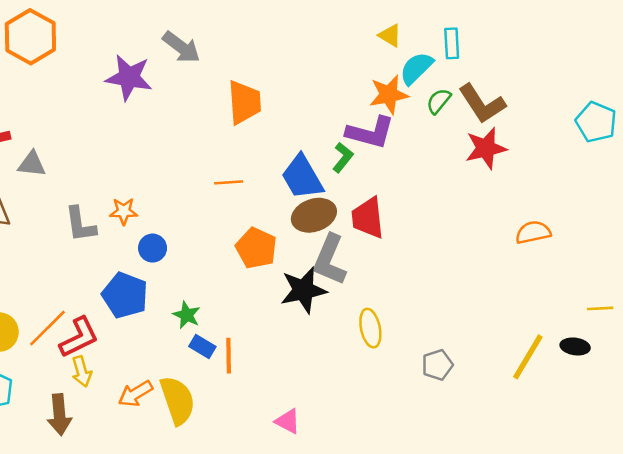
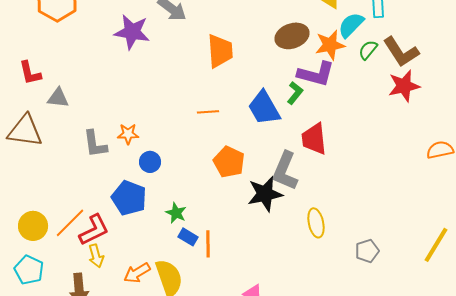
brown ellipse: (314, 215) -> (292, 36), moved

